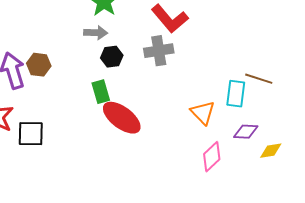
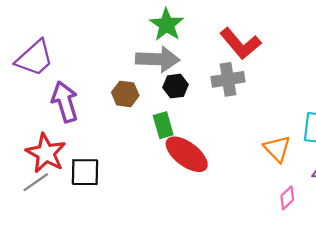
gray arrow: (96, 33) -> (158, 59), size x1.6
brown hexagon: (39, 65) -> (125, 94), moved
pink diamond: (212, 157) -> (287, 198), size x0.7

